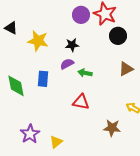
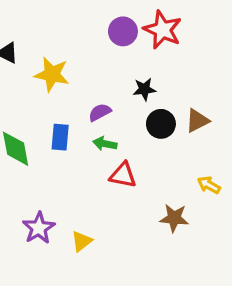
black circle: (118, 36) -> (161, 124), moved
black star: (72, 45) -> (144, 89), moved
green arrow: (85, 73) -> (105, 144), moved

